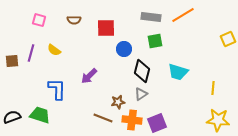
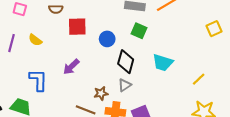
red square: (106, 28) -> (77, 27), moved
green square: (155, 41) -> (139, 31), turned 35
yellow line: (213, 88) -> (199, 79), turned 40

